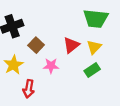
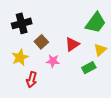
green trapezoid: (96, 19) -> (96, 23), turned -65
yellow triangle: (94, 47) -> (100, 50), moved

